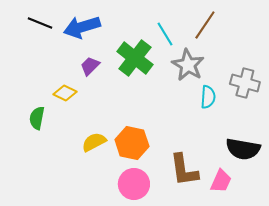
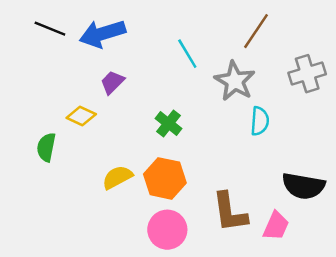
cyan line: (165, 34) -> (187, 54), moved
green cross: (135, 58) -> (169, 124), moved, size x0.6
gray cross: (245, 83) -> (307, 74), moved, turned -32

